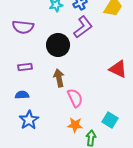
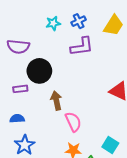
purple L-shape: (83, 27) -> (82, 47), turned 30
black circle: (58, 45) -> (39, 71), moved

